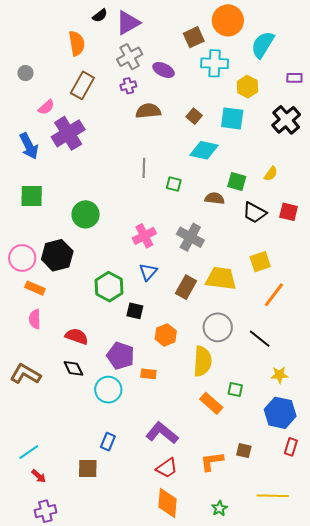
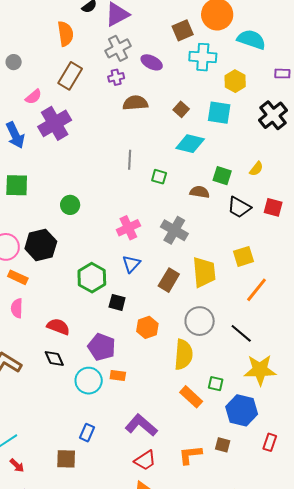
cyan semicircle: (263, 45) -> (251, 40), turned 76
green circle: (86, 214) -> (70, 205), size x0.7
yellow trapezoid: (221, 278) -> (204, 272), turned 76
orange rectangle: (148, 374) -> (118, 375), moved
yellow star: (279, 375) -> (260, 370), size x1.8
blue hexagon: (280, 413) -> (242, 410), moved

